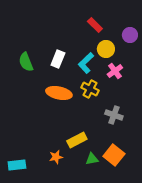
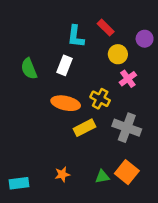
cyan L-shape: (86, 63) -> (76, 36), moved, turned -40
gray cross: (114, 115) -> (127, 128), size x1.4
yellow rectangle: (77, 140) -> (85, 128), moved

